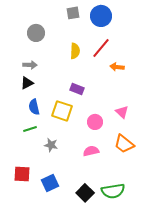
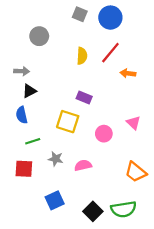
gray square: (73, 13) -> (80, 14), turned 32
gray arrow: (30, 65) -> (22, 71), moved
blue semicircle: (34, 107) -> (22, 115), moved
orange trapezoid: (124, 144) -> (136, 172), moved
pink semicircle: (91, 151) -> (83, 165), moved
red square: (22, 174) -> (24, 169), moved

